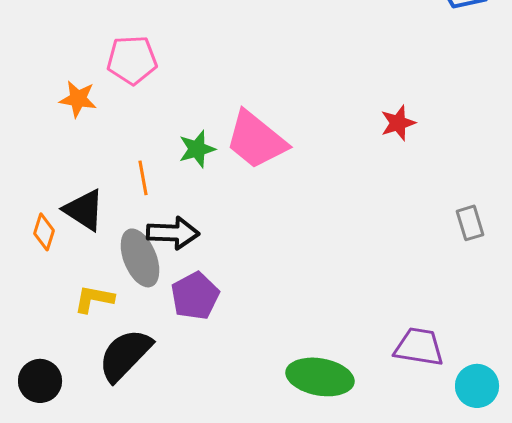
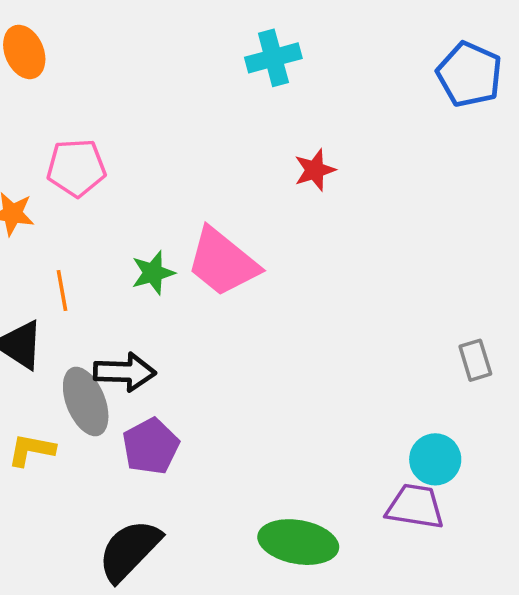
red star: (398, 123) -> (315, 170), moved
orange line: (143, 178) -> (62, 290), moved
black semicircle: (125, 355) -> (129, 550), moved
cyan circle: (477, 386) -> (435, 459), moved

